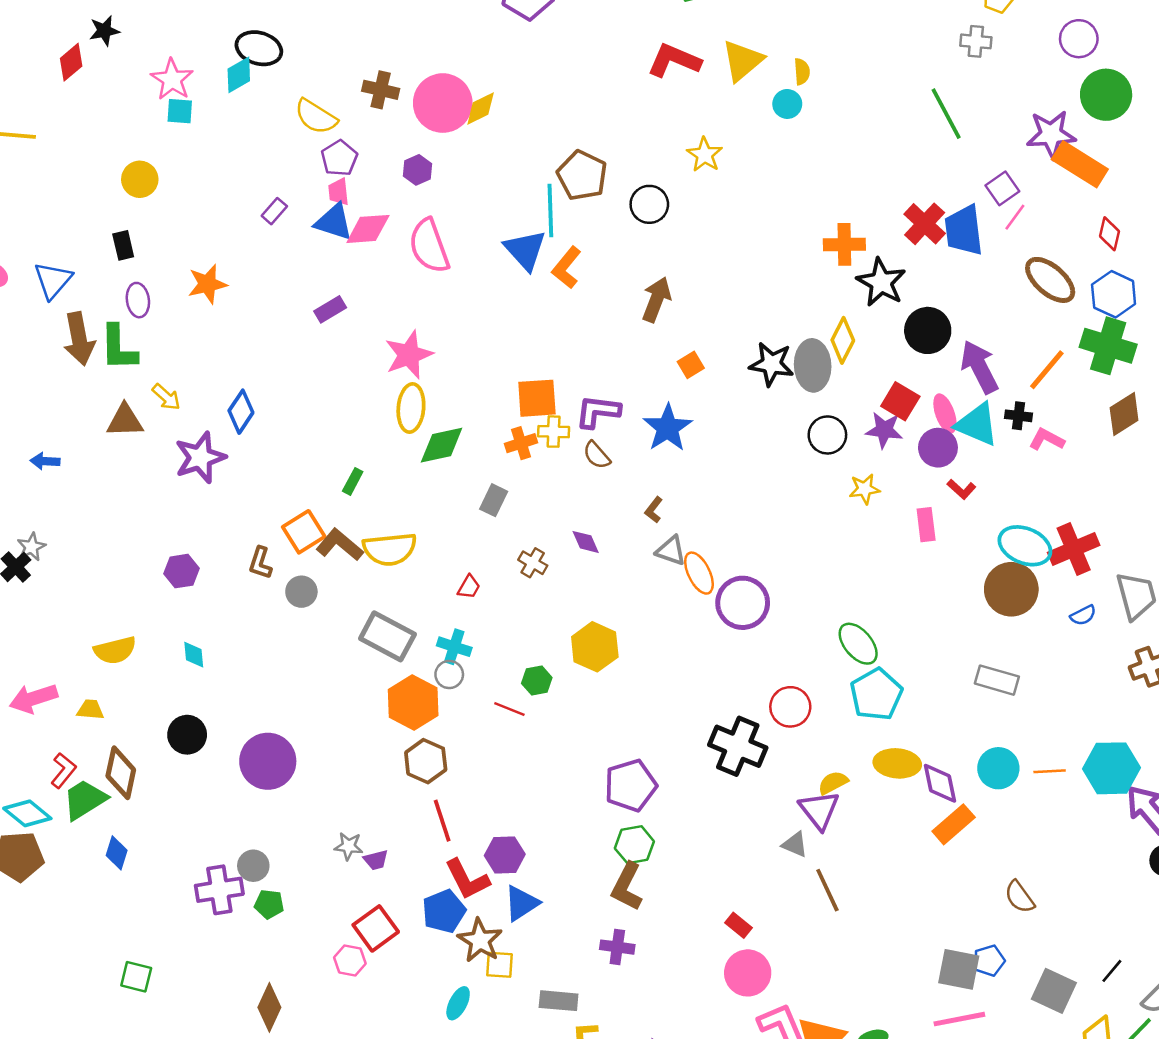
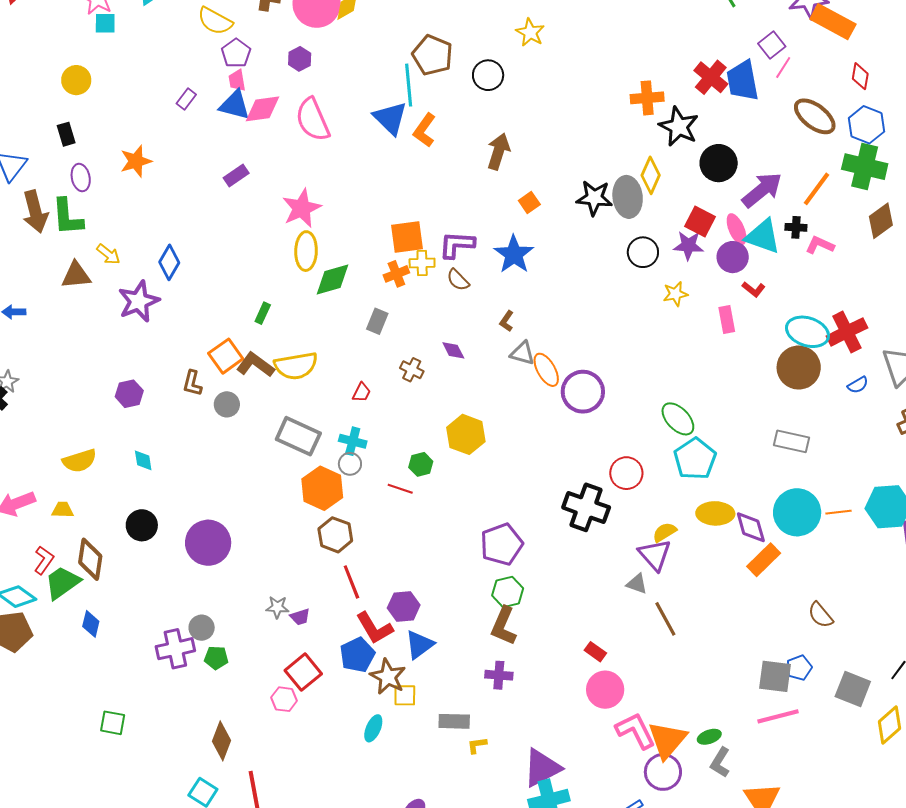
purple arrow: (979, 367) -> (762, 190), turned 81
cyan circle: (998, 768) -> (797, 512), size x1.4

